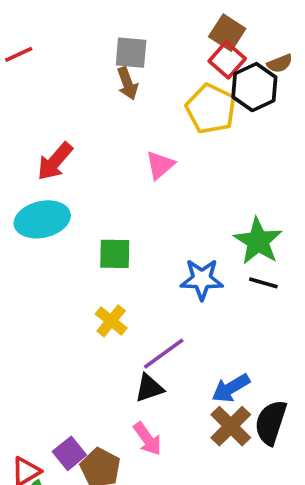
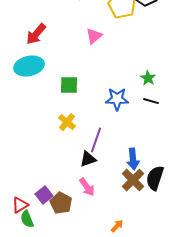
green star: (258, 241) -> (148, 78), size x0.6
purple line: (164, 354) -> (96, 140), turned -35
blue arrow: (231, 388) -> (133, 159), turned -65

